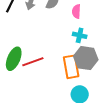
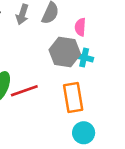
gray hexagon: (86, 58) -> (65, 52), moved

